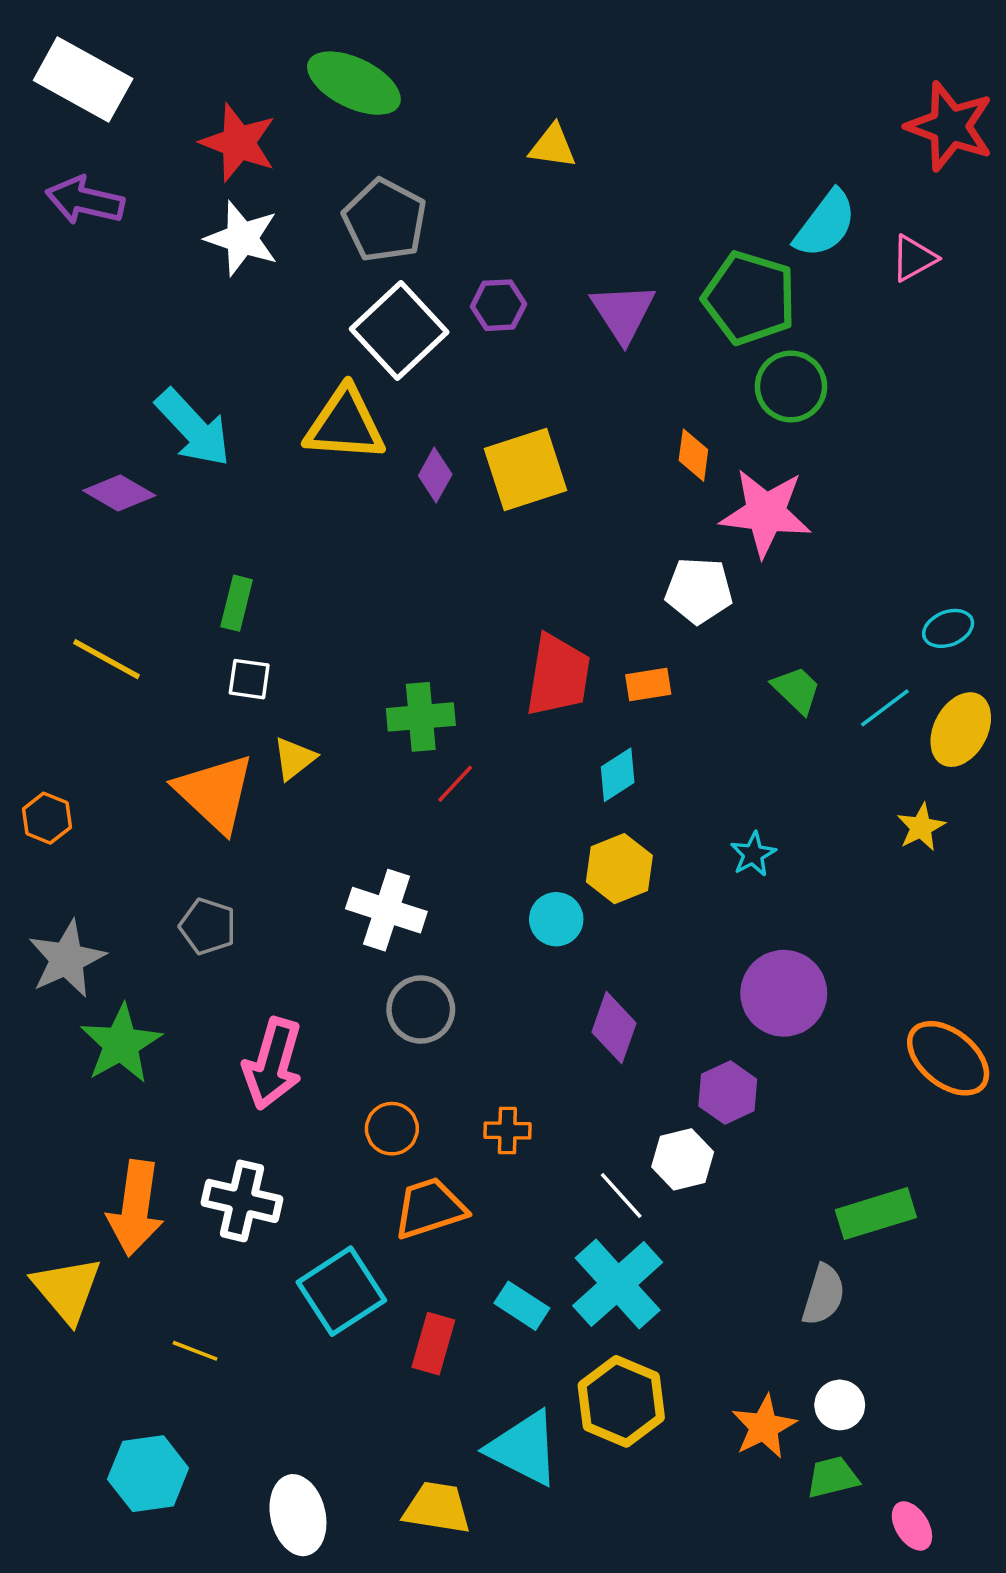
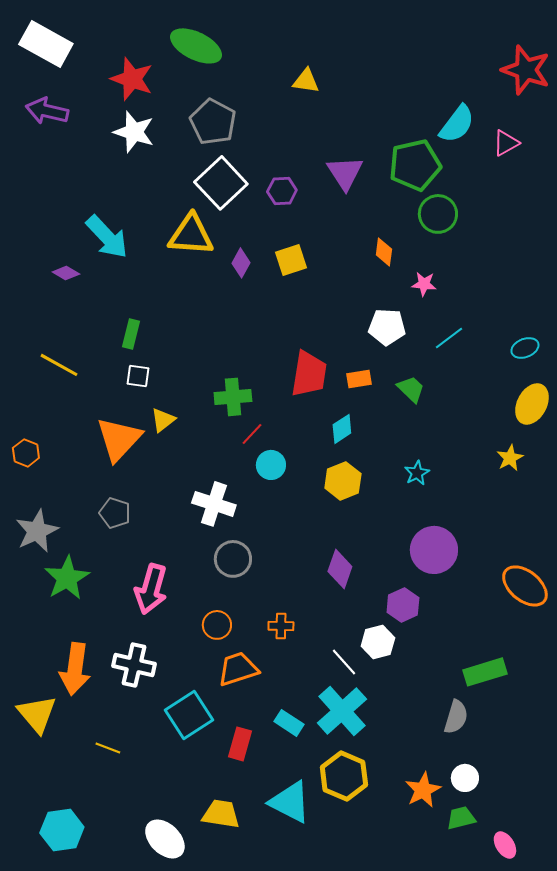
green pentagon: (749, 298) -> (415, 165), turned -30
purple hexagon: (498, 305) -> (282, 191), moved
yellow square: (526, 470) -> (291, 260), size x0.7
purple diamond: (119, 493) -> (66, 273), size x0.7
pink star: (766, 513) -> (424, 284), size x0.5
green trapezoid: (796, 690) -> (411, 389), moved
cyan line: (885, 708) -> (449, 338), moved
orange triangle: (215, 793) -> (119, 439), turned 30
cyan circle: (556, 919) -> (271, 465), moved
cyan hexagon: (148, 1474) -> (62, 830), moved
yellow trapezoid: (437, 1508) -> (221, 814), moved
white ellipse: (298, 1515) -> (165, 839), turned -33

